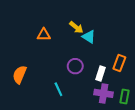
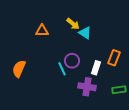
cyan line: (58, 89) -> (62, 69), moved
purple cross: (104, 93) -> (87, 87), moved
green rectangle: (125, 97) -> (119, 90), turned 72

